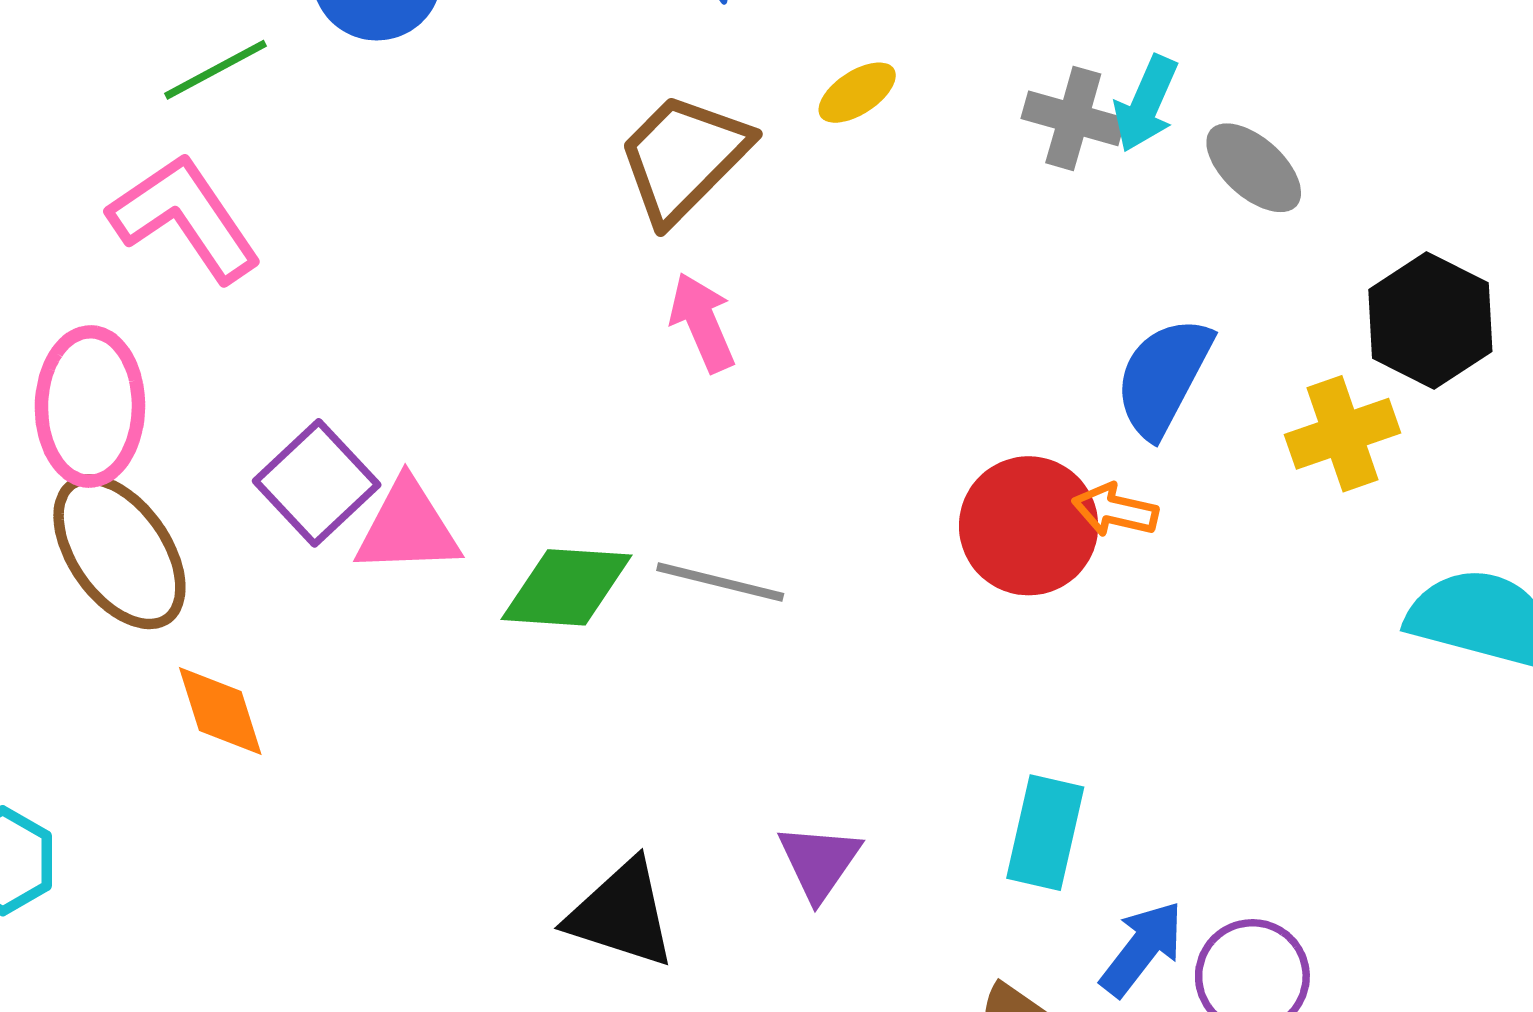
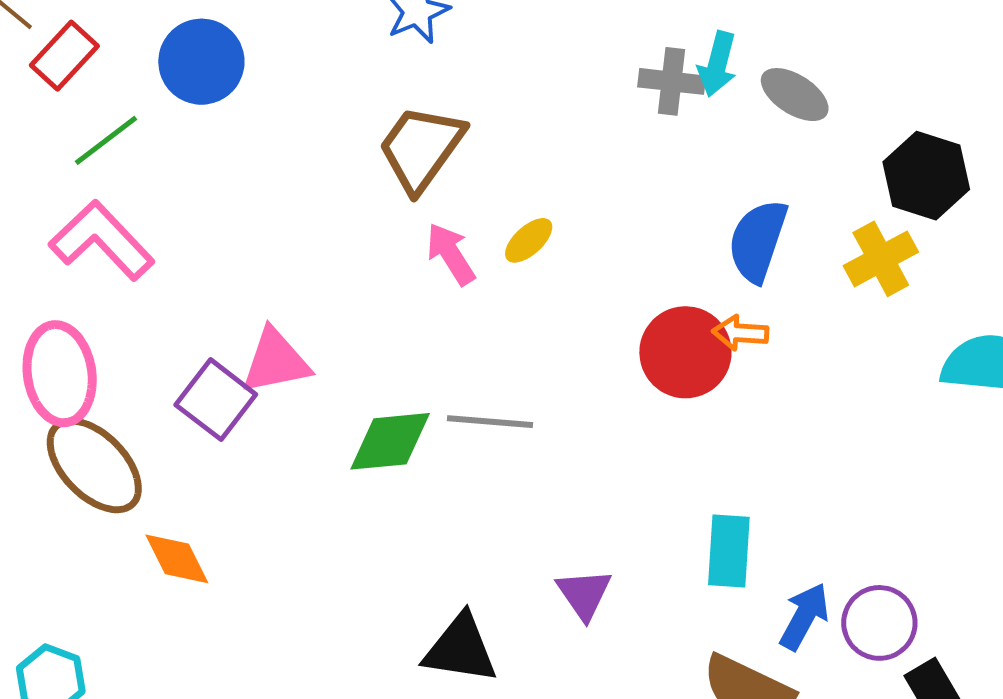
yellow ellipse: (857, 93) -> (529, 240), moved
pink triangle: (408, 528) -> (276, 361), moved

